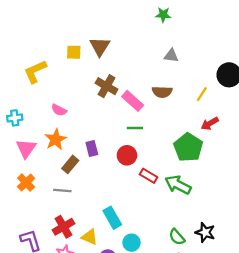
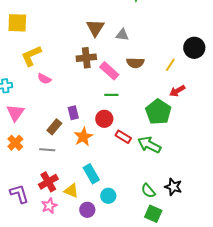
brown triangle: (100, 46) -> (95, 28), moved
yellow square: (74, 52) -> (17, 23), moved, size x1.5
gray triangle: (171, 56) -> (122, 35), moved
yellow L-shape: (35, 71) -> (31, 56), moved
brown cross: (107, 86) -> (86, 58), turned -36
orange star: (56, 139) -> (83, 137), moved

